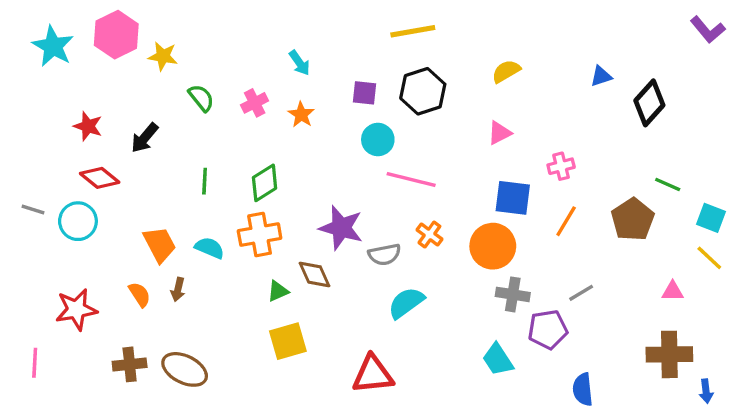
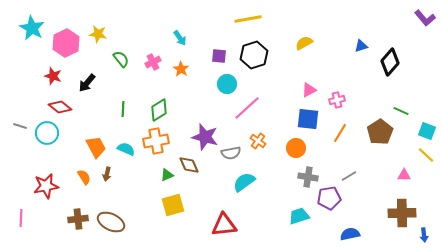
pink hexagon: (116, 35) -> (66, 43), moved
pink triangle: (499, 133) -> (309, 90), moved
pink line: (411, 180) -> (247, 108), turned -56
orange circle: (493, 246) -> (296, 148), size x0.7
cyan trapezoid: (498, 359) -> (299, 216), turned 105
blue semicircle: (583, 389) -> (350, 234), turned 84

